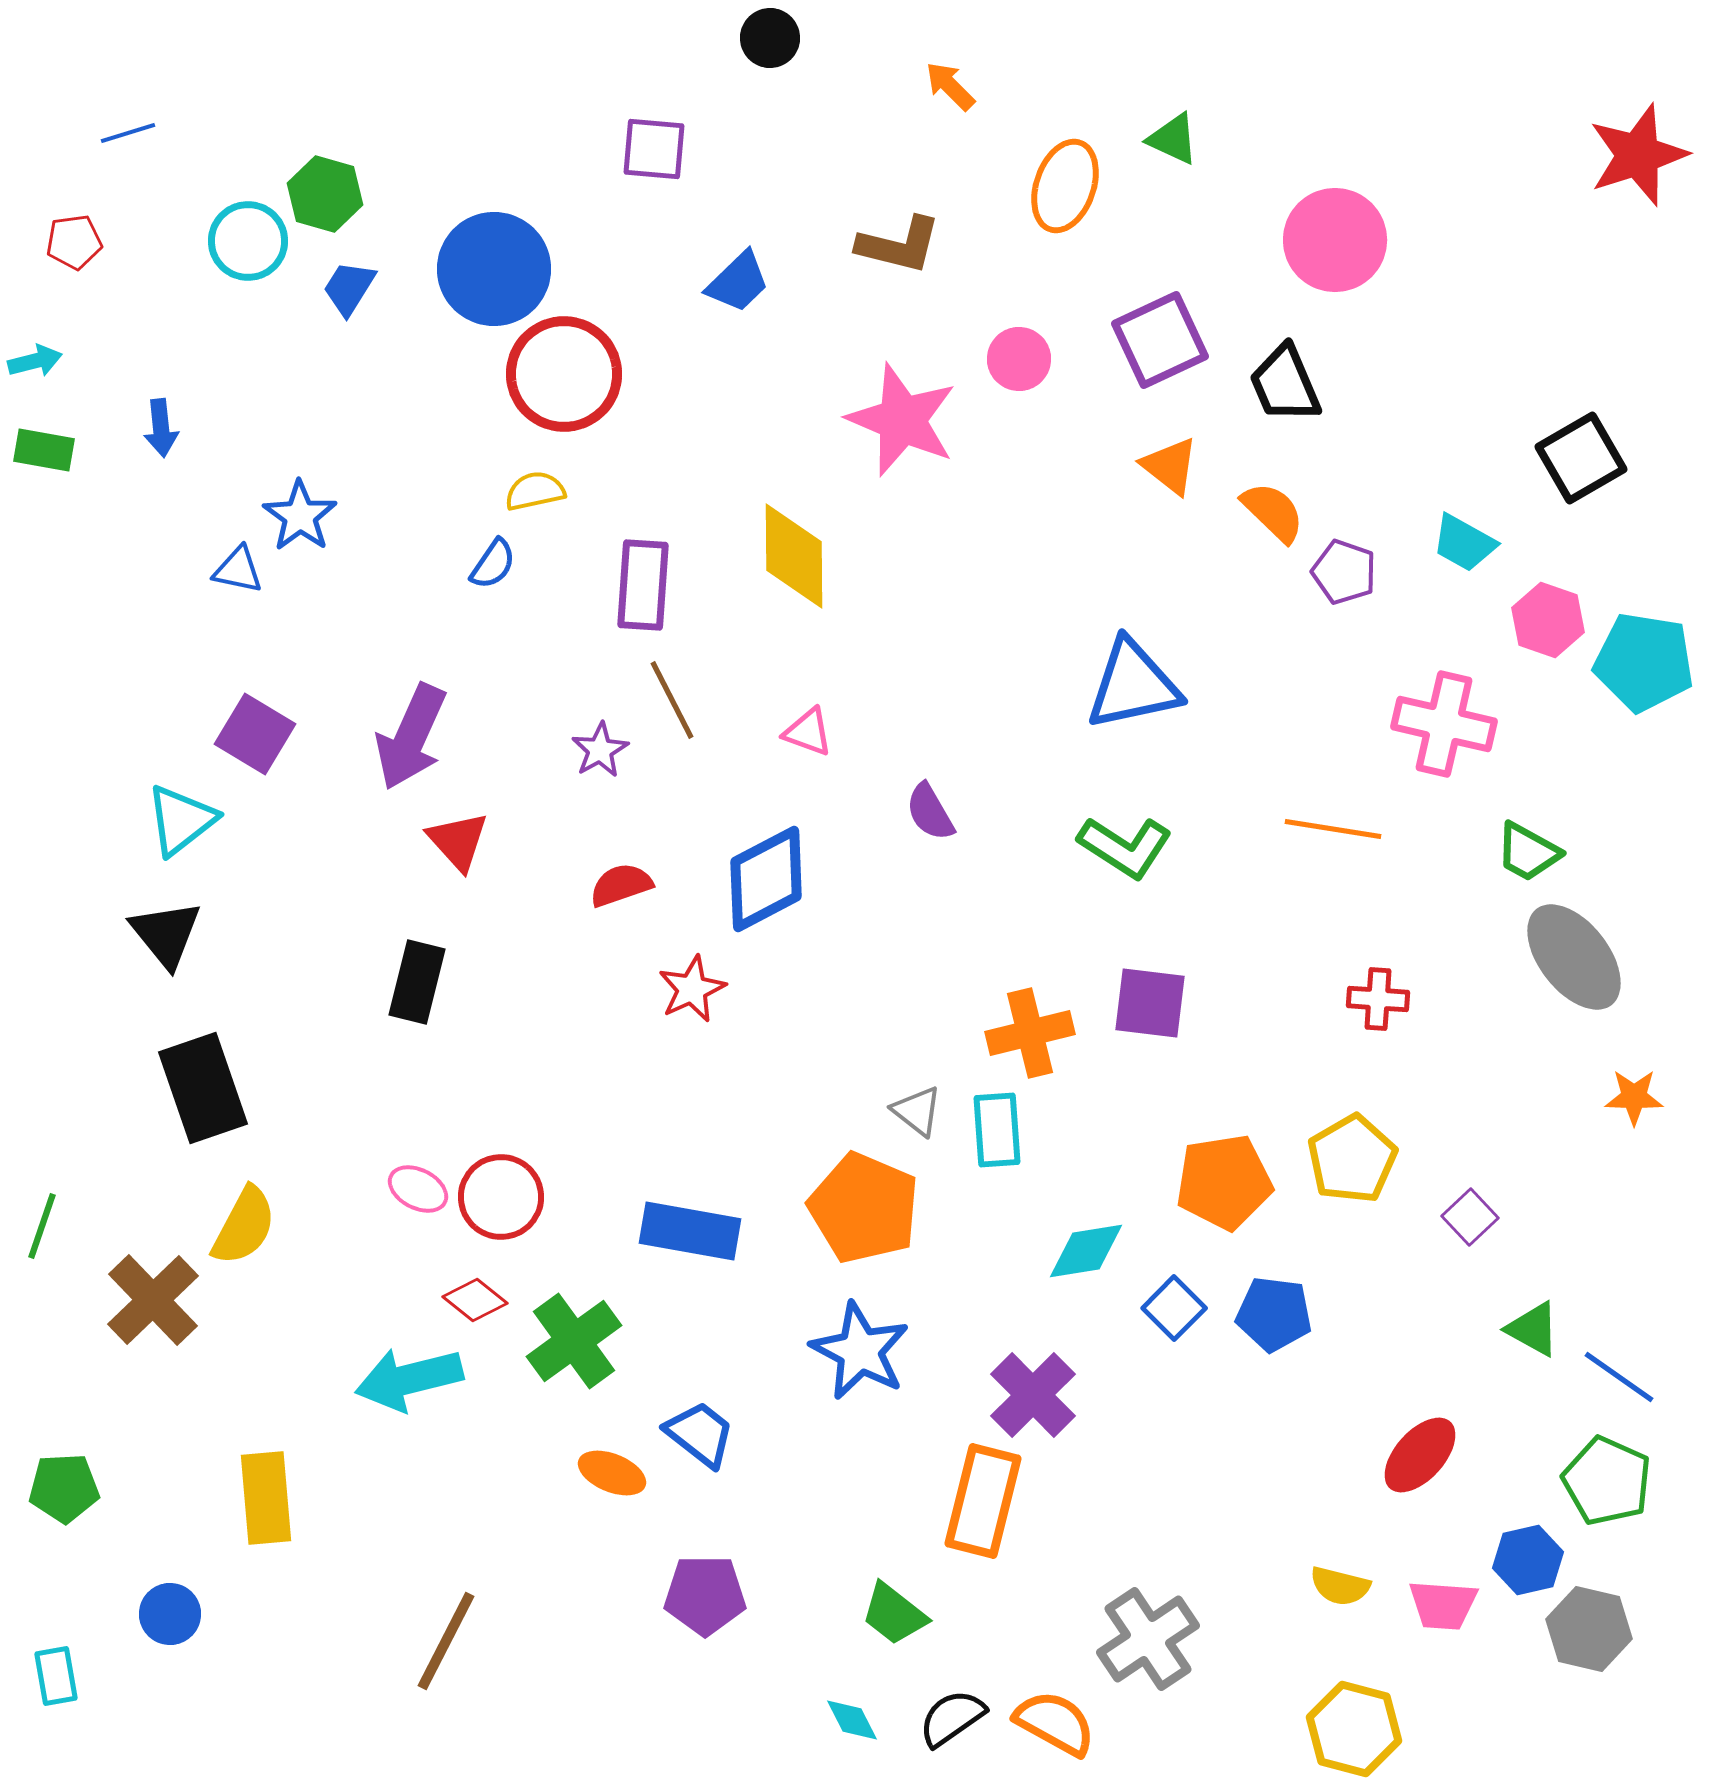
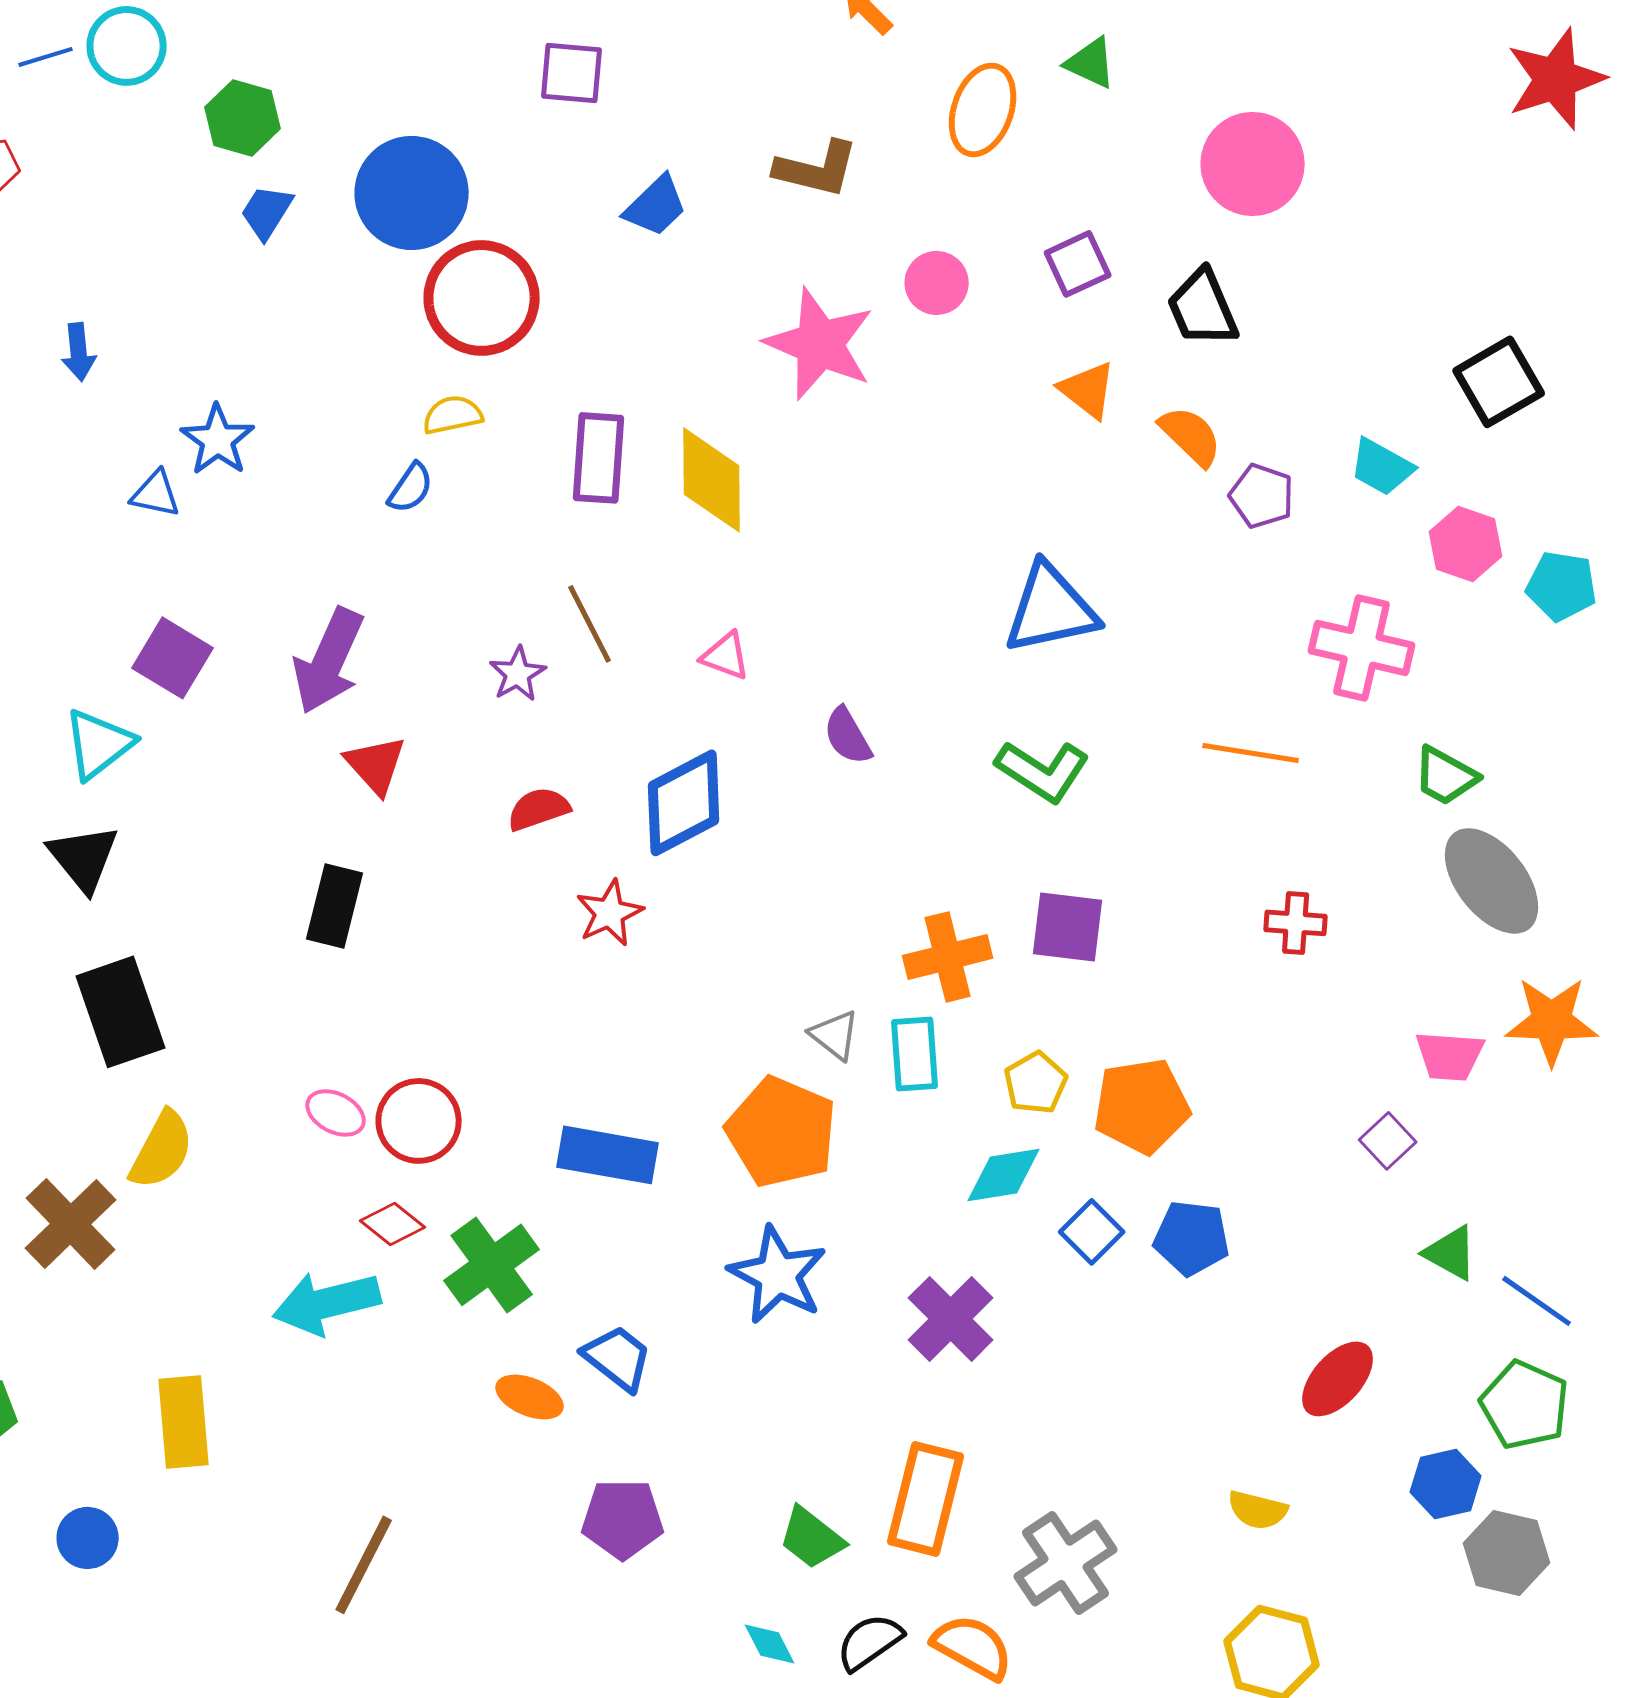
cyan circle: (248, 241) -> (127, 46), moved
purple square: (1160, 340) -> (1078, 264), size x0.7
purple rectangle: (643, 585) -> (599, 458), moved
cyan pentagon: (1644, 662) -> (1562, 586), size x0.7
orange star: (1634, 1097) -> (1552, 1021), size x1.6
yellow pentagon: (1352, 1159) -> (1036, 1083), moved, size x0.7
orange rectangle: (983, 1501) -> (926, 1499), moved
pink trapezoid: (1443, 1605) -> (1450, 1056), moved

